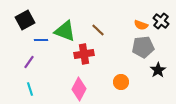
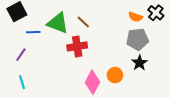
brown line: (98, 30) -> (83, 22), moved
black star: (158, 70) -> (139, 63), moved
pink diamond: (79, 89) -> (92, 82), moved

